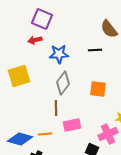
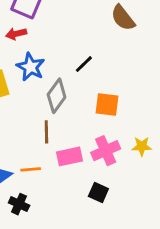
black line: (95, 50) -> (84, 64), moved, turned -40
blue star: (59, 54) -> (31, 67), moved, turned 30
pink cross: (108, 134) -> (106, 151), moved

